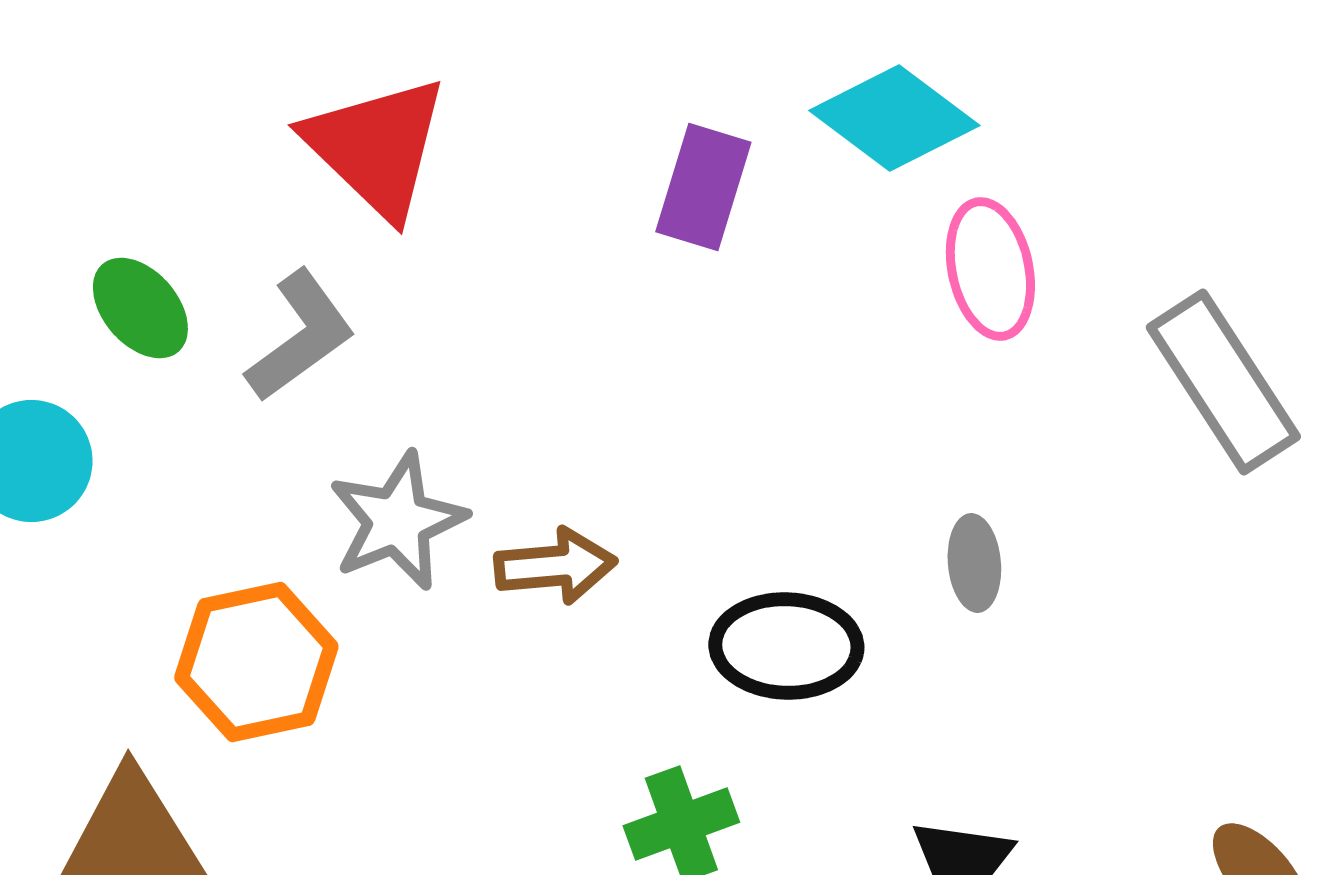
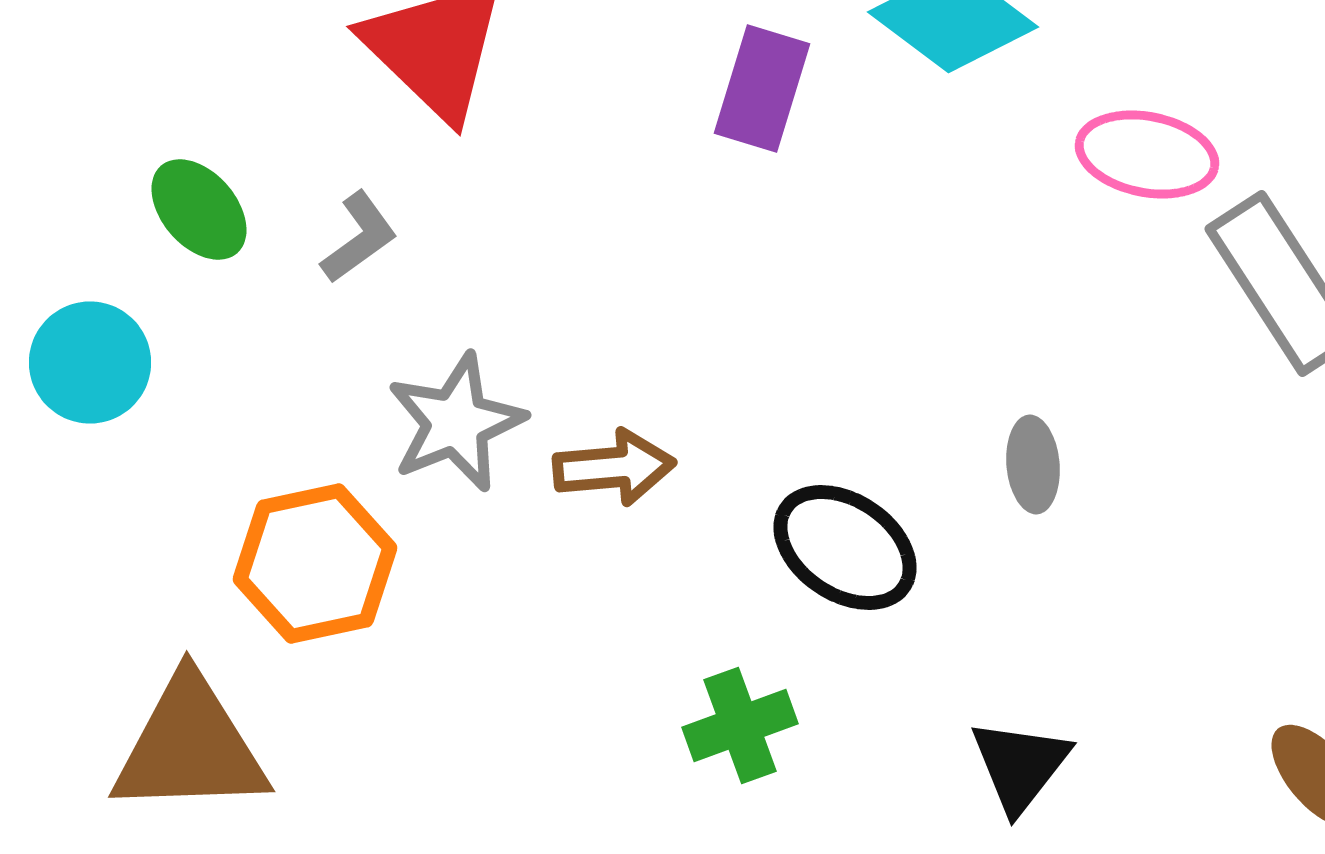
pink ellipse: (990, 269) -> (1147, 154), moved, turned -67
gray L-shape: (300, 336) -> (359, 238), size x0.7
black ellipse: (786, 646) -> (845, 548), turned 32

